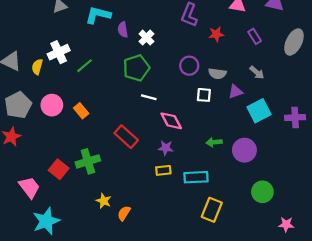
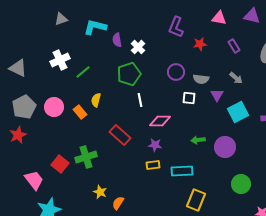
yellow semicircle: (37, 67) -> (96, 100), moved
purple triangle: (235, 92) -> (217, 95), turned -40
white line: (149, 97) -> (140, 100), turned 64
pink diamond: (171, 121) -> (160, 121), turned -60

